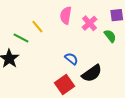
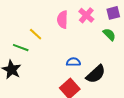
pink cross: (89, 23) -> (86, 15), moved
blue semicircle: (71, 59) -> (73, 62), turned -32

